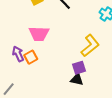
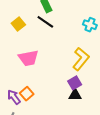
purple arrow: (18, 54) -> (14, 97), moved
orange square: (31, 57) -> (27, 94), moved

